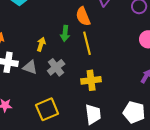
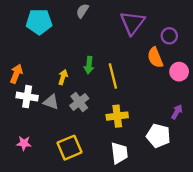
orange semicircle: (83, 16) -> (155, 58), moved
white pentagon: (134, 112) -> (158, 136), moved

